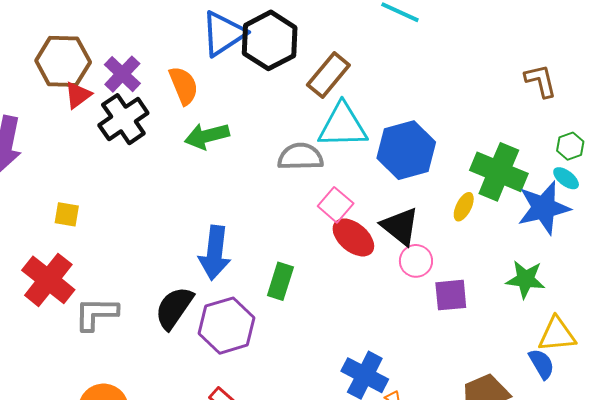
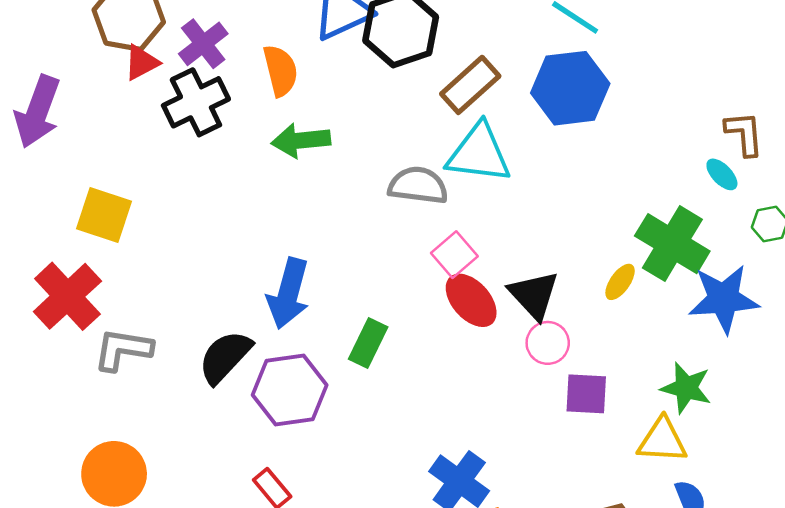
blue hexagon: (406, 150) -> (570, 88), moved
cyan ellipse: (566, 178) -> (722, 174), moved
yellow square: (67, 214) -> (104, 215), size x1.6
yellow triangle: (557, 335) -> (662, 440), moved

